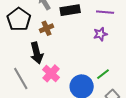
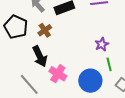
purple star: (100, 34) -> (102, 44), moved
green line: (103, 74) -> (109, 64), turned -56

